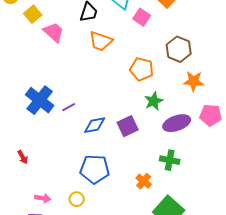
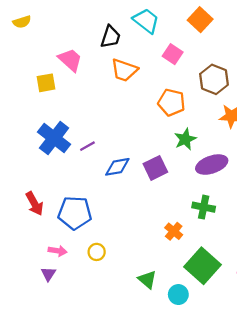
yellow square: (33, 14) -> (46, 83), moved, turned 30
pink square: (142, 17) -> (173, 54), moved
red arrow: (23, 157) -> (35, 204), size x1.5
blue pentagon: (95, 169) -> (75, 213), moved

